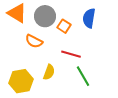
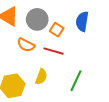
red line: (71, 54) -> (54, 51), moved
green line: (83, 76) -> (76, 81), turned 55

